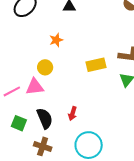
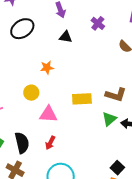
pink triangle: (35, 87) -> (48, 114), moved

